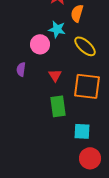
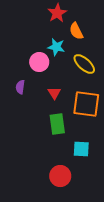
orange semicircle: (77, 13) -> (76, 31), turned -42
red circle: (90, 158) -> (60, 176), moved

